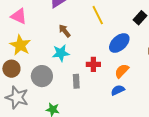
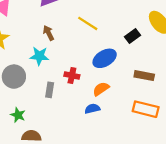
yellow line: (98, 15) -> (88, 23), turned -42

